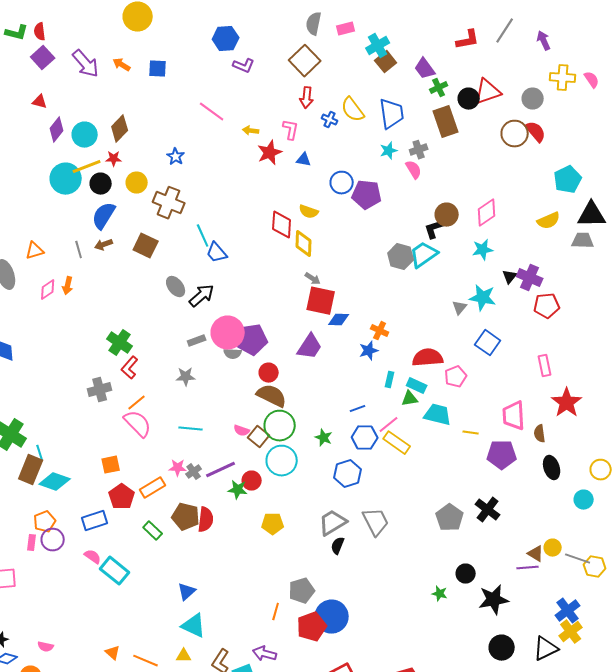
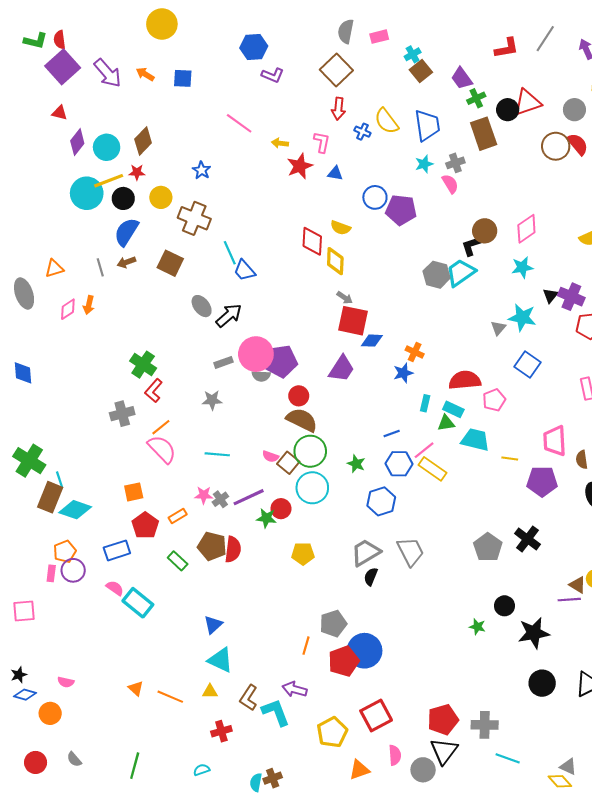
cyan cross: (378, 46) -> (413, 54), size x0.7
purple square: (43, 58) -> (63, 67), size x1.4
orange rectangle: (153, 488) -> (178, 516), size x0.7

